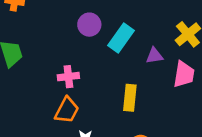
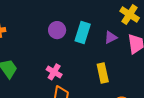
pink cross: (68, 77) -> (54, 72), turned -35

